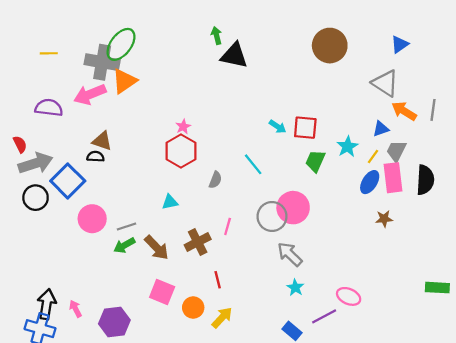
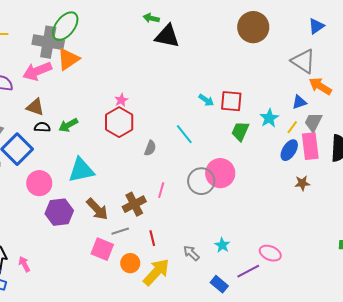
green arrow: (216, 36) -> (151, 18), turned -63
brown triangle: (102, 141) -> (35, 107), moved
cyan triangle: (170, 202) -> (81, 170), moved, size x1.8
gray line: (127, 226) -> (120, 231), moved
green arrow: (124, 245) -> (68, 125), moved
gray arrow: (290, 254) -> (191, 253), moved, size x0.7
yellow arrow: (222, 318) -> (156, 272), size x1.4
purple hexagon: (114, 322) -> (59, 212), moved

